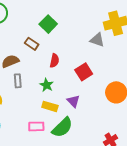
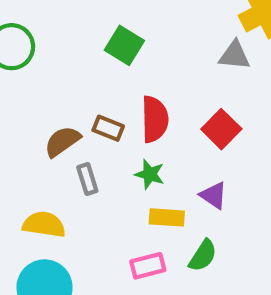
brown rectangle: (32, 44) -> (108, 128), moved
red semicircle: (54, 61) -> (155, 119), size x1.5
green semicircle: (62, 127) -> (203, 256), size x0.7

